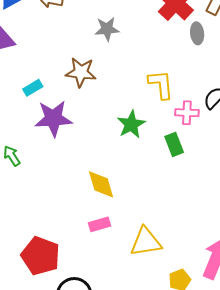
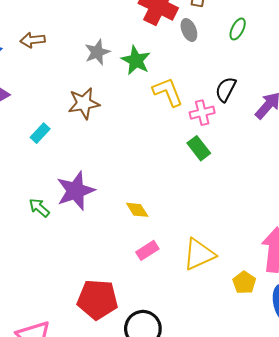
purple star: (53, 118) -> (76, 191), moved
green star: (131, 124) -> (136, 60), moved
yellow diamond: (101, 184) -> (137, 210), size x0.7

